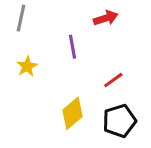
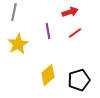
yellow star: (27, 66) -> (18, 44), size x1.5
red line: (113, 80) -> (75, 33), moved

